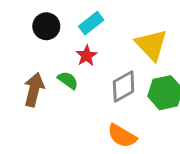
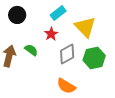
cyan rectangle: (91, 23) -> (58, 13), moved
red star: (86, 56) -> (51, 34), moved

